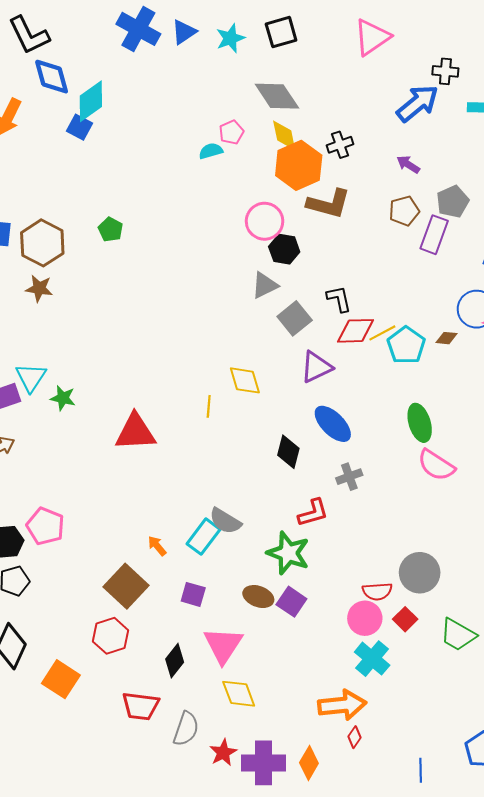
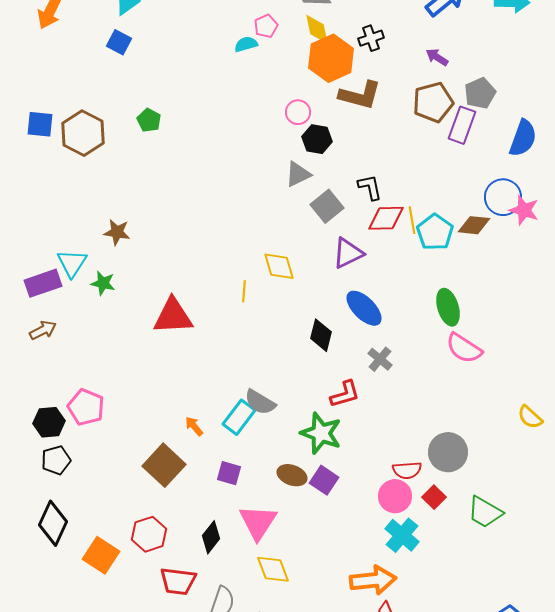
blue square: (79, 127) -> (119, 42), moved
brown pentagon: (404, 211) -> (433, 102), size x1.4
pink circle: (265, 221) -> (298, 112), size x0.7
brown star: (39, 288) -> (117, 232), moved
yellow line: (382, 333) -> (412, 220), turned -72
brown diamond: (446, 338) -> (474, 225), size x1.5
gray cross: (349, 477) -> (380, 359), turned -30
red hexagon: (111, 636) -> (149, 534), moved

